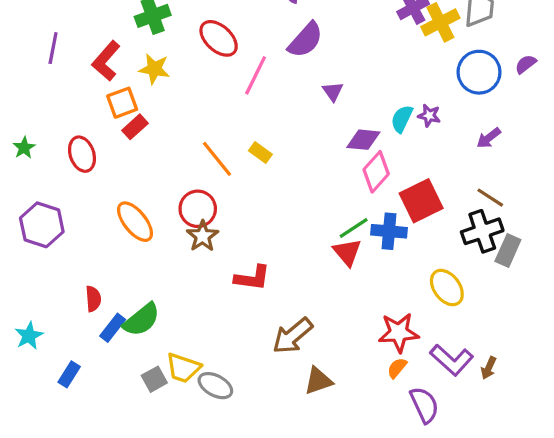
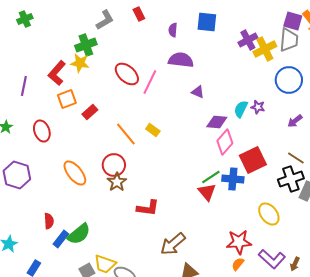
red ellipse: (219, 38) -> (127, 74), moved
purple semicircle: (305, 40) -> (181, 60), turned -125
purple line: (53, 48) -> (24, 86), moved
yellow star: (154, 69) -> (80, 63), moved
purple triangle: (333, 91) -> (198, 92), turned -32
red rectangle: (135, 127) -> (90, 112), moved

